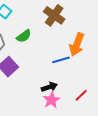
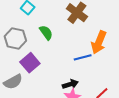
green semicircle: (24, 36) -> (46, 33), turned -91

